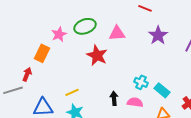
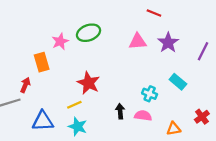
pink triangle: (117, 33) -> (138, 41), moved
orange rectangle: (42, 53) -> (42, 62), turned -42
red star: (97, 55) -> (89, 83), moved
cyan rectangle: (162, 90) -> (178, 82), moved

